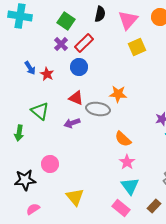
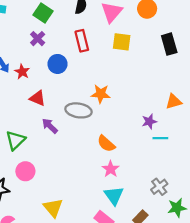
red rectangle: (84, 43) -> (82, 41), moved, turned -60
yellow square: (137, 47) -> (122, 42), turned 30
red triangle: (76, 98) -> (38, 98), moved
green triangle: (40, 111) -> (15, 140), moved, turned 36
purple arrow: (72, 123) -> (50, 126), turned 63

